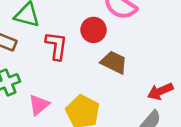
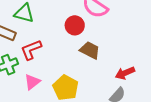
red L-shape: (56, 46) -> (31, 50), moved, turned -120

